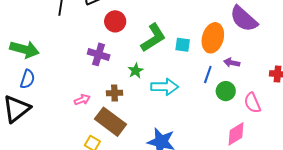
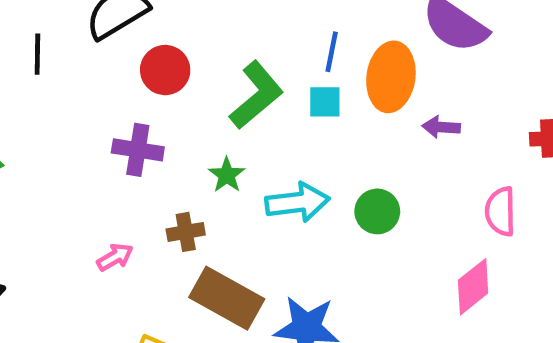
blue line: (208, 74) -> (332, 52), moved
green circle: (226, 91) -> (377, 211), moved
pink semicircle: (252, 103) -> (500, 211), turned 30
brown rectangle: (111, 122) -> (227, 298), moved

